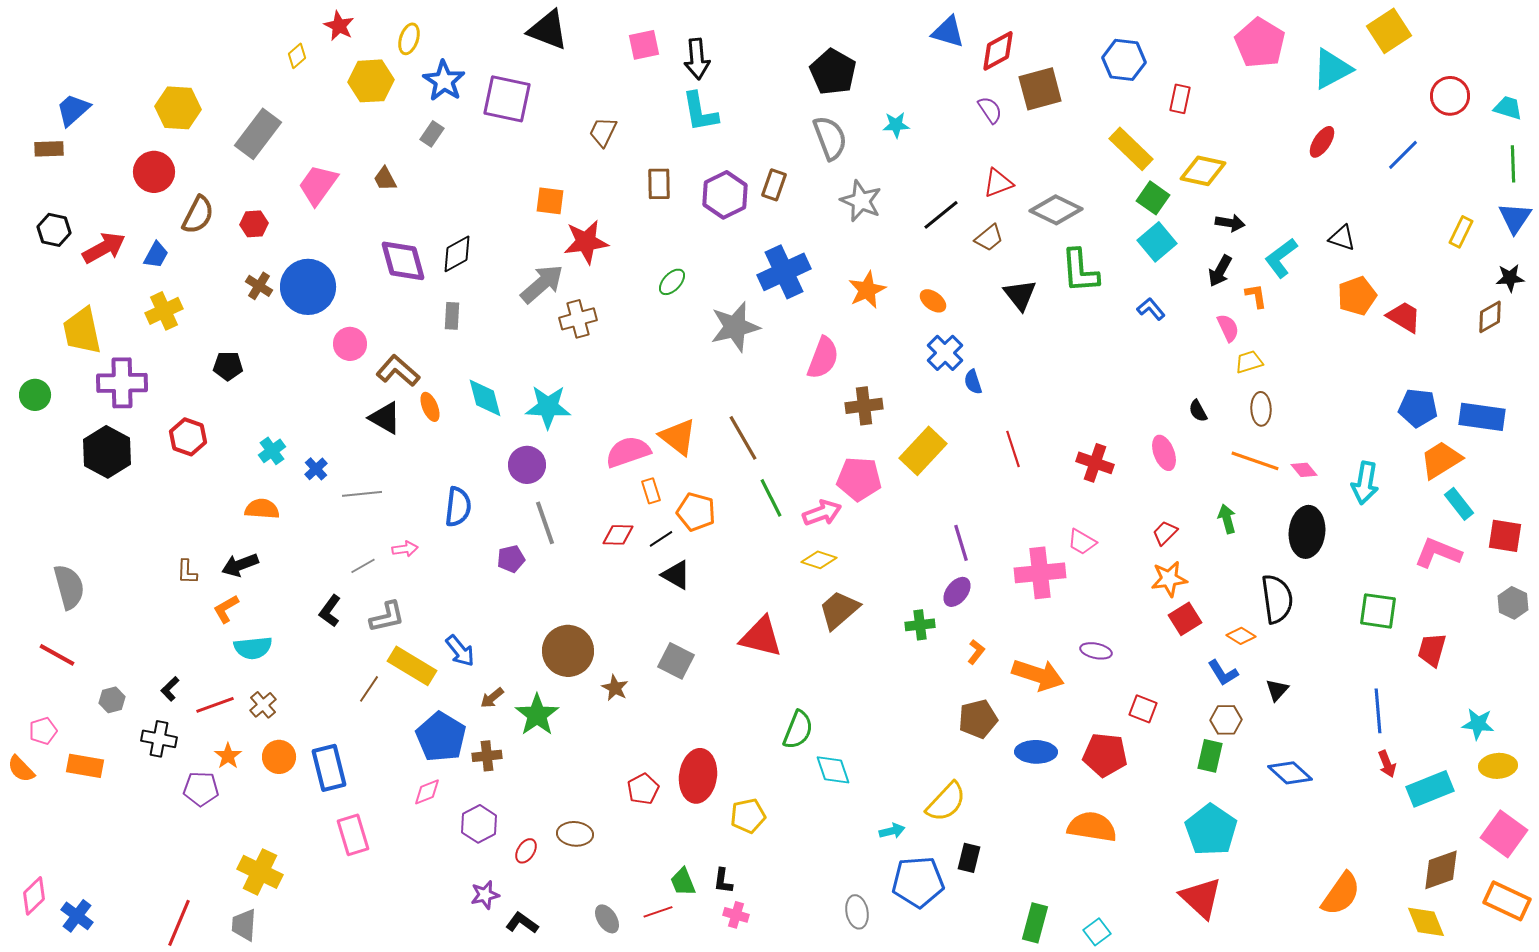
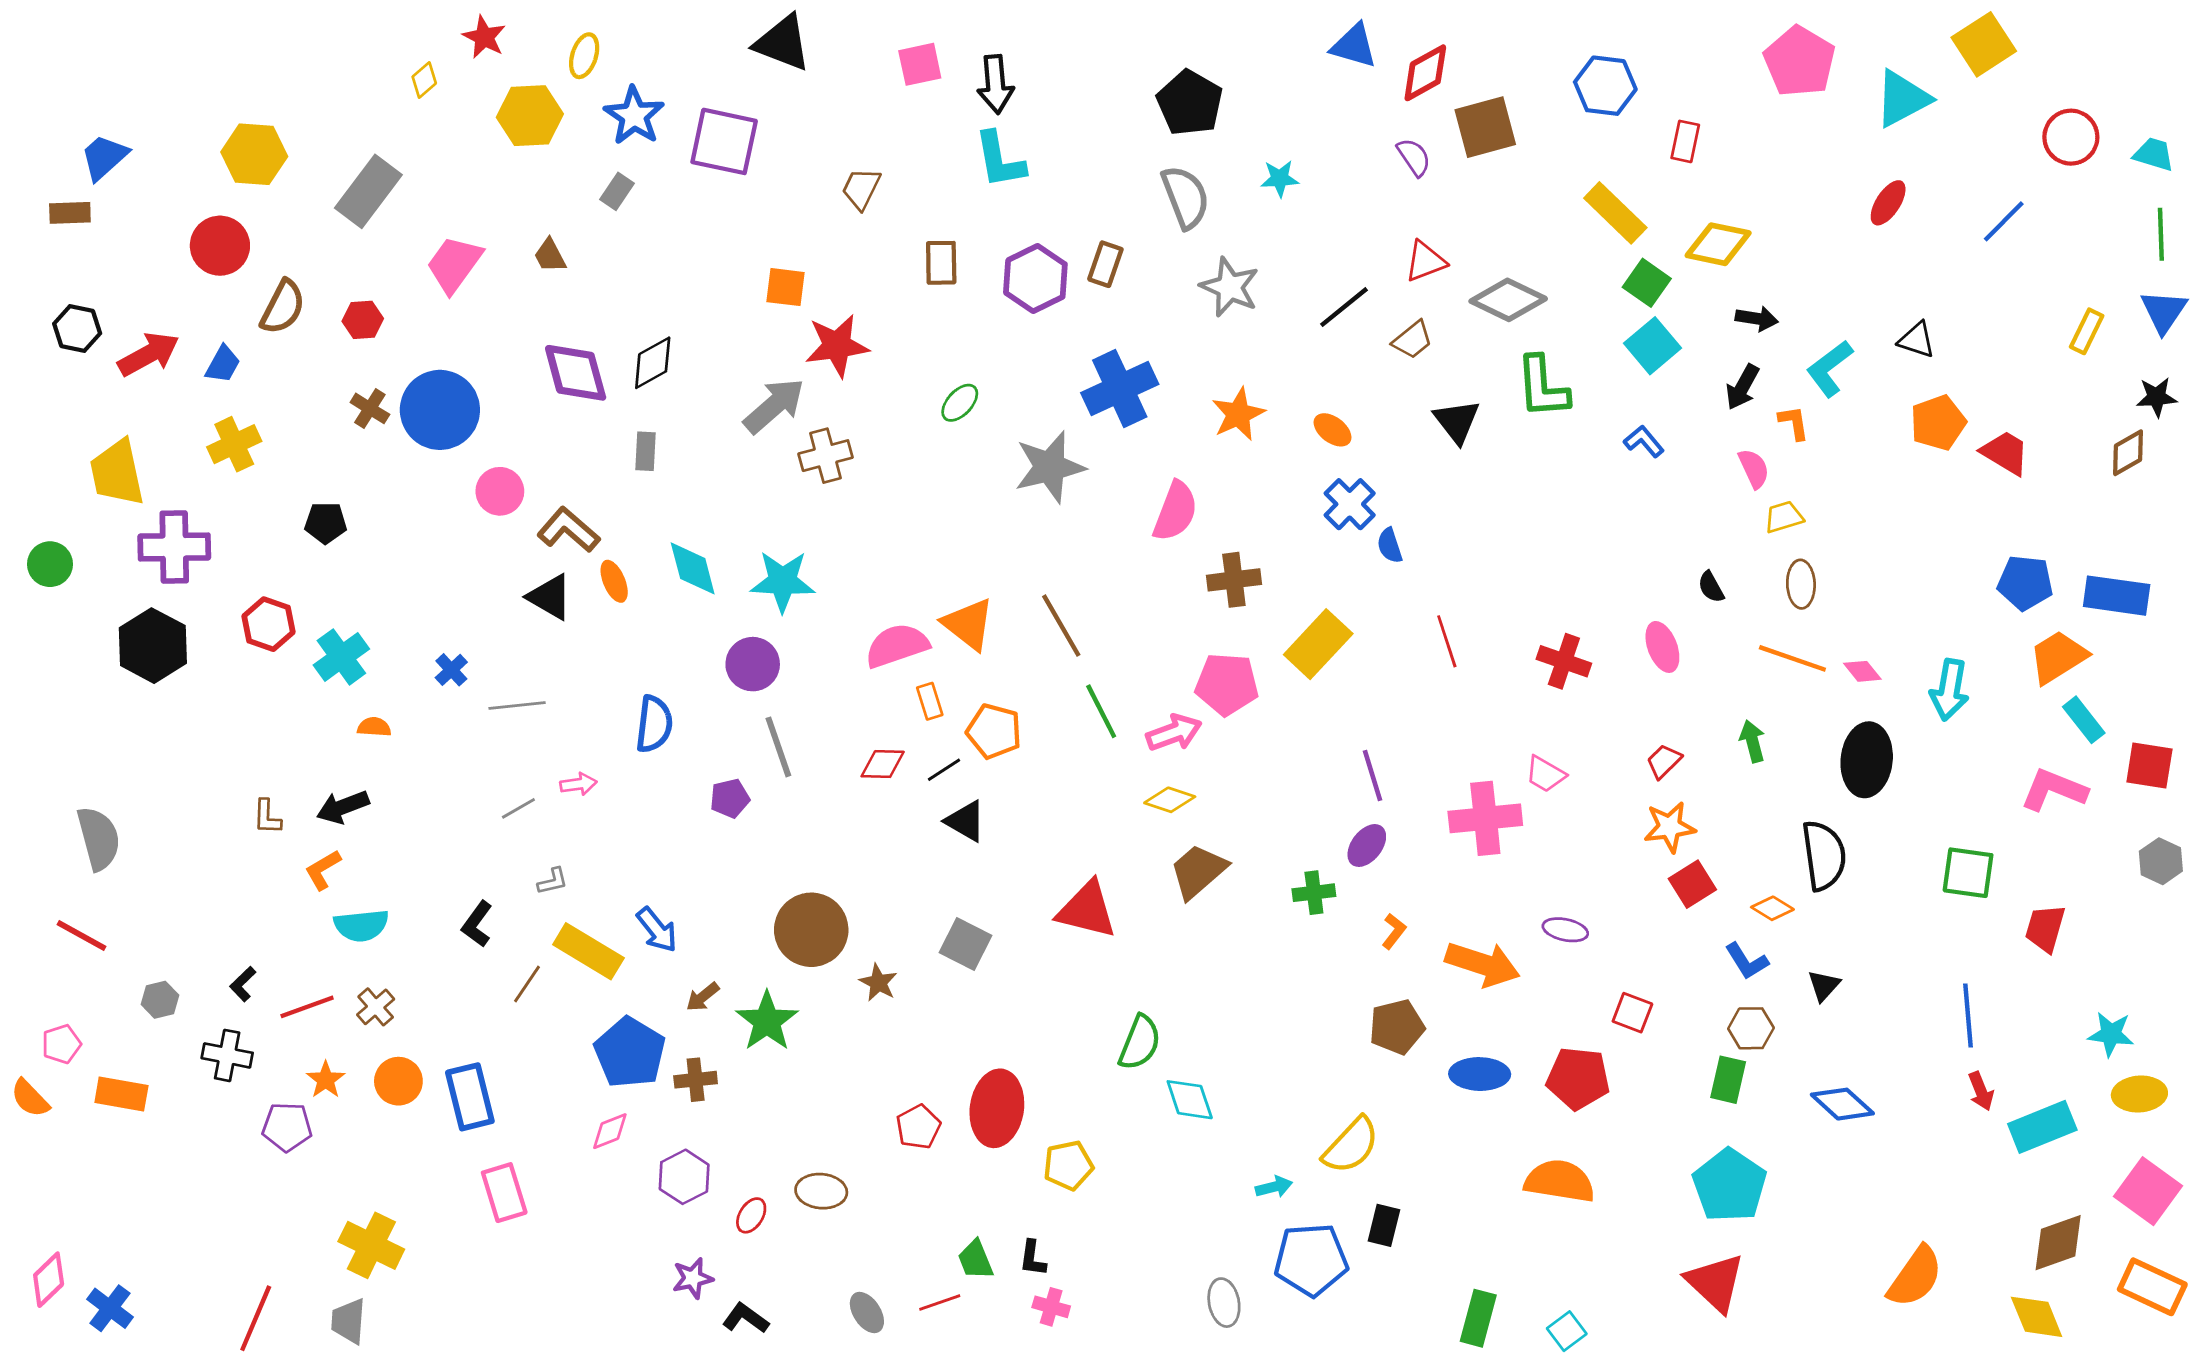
cyan cross: (272, 451) -> (341, 657), moved, size x1.4
orange semicircle: (262, 509) -> (374, 727), size x0.7
black L-shape: (330, 611) -> (477, 924), moved
gray L-shape: (387, 617) -> (553, 881), size x0.6

